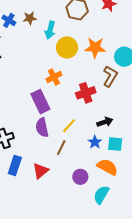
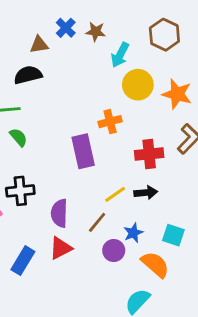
black arrow: (105, 122) -> (146, 193), moved
purple semicircle: (42, 127) -> (59, 213), moved
blue star: (95, 142) -> (133, 233), moved
blue rectangle: (15, 165) -> (23, 261), moved
purple circle: (80, 177) -> (114, 251), moved

